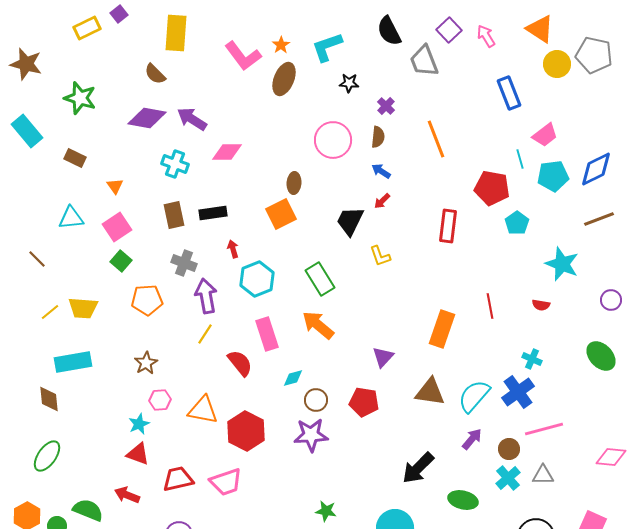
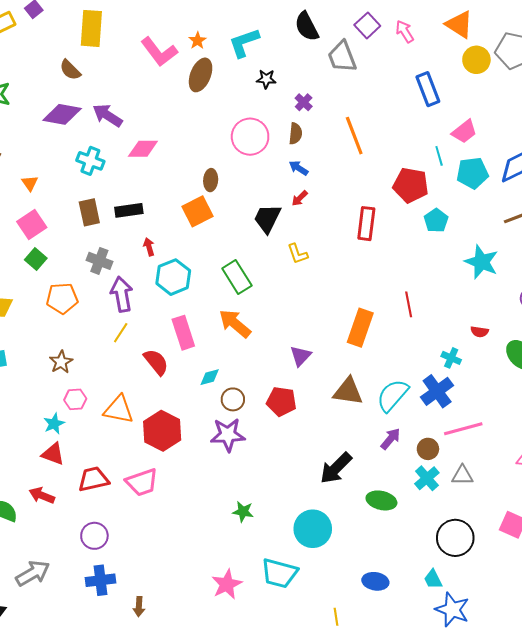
red semicircle: (541, 305) -> (479, 332), moved

